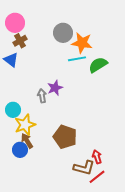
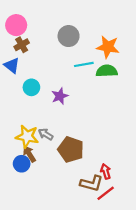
orange star: (82, 43) -> (108, 47), moved
green semicircle: (98, 65) -> (107, 71), turned 30
gray arrow: (42, 96) -> (46, 134), moved, turned -48
cyan circle: (13, 110) -> (31, 87), moved
yellow star: (25, 125) -> (27, 136), turned 30

